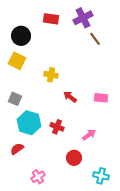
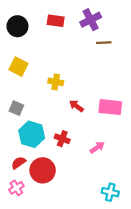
black circle: (21, 36) -> (17, 26), moved
brown line: (95, 39) -> (104, 43), turned -56
pink rectangle: (101, 98) -> (110, 107), size x1.5
red circle: (74, 158) -> (43, 170), moved, size x1.5
pink cross: (38, 177) -> (16, 188), moved

